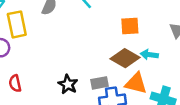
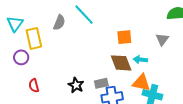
brown diamond: (125, 58) -> (121, 63), turned 40
orange triangle: (136, 83) -> (141, 83), moved

